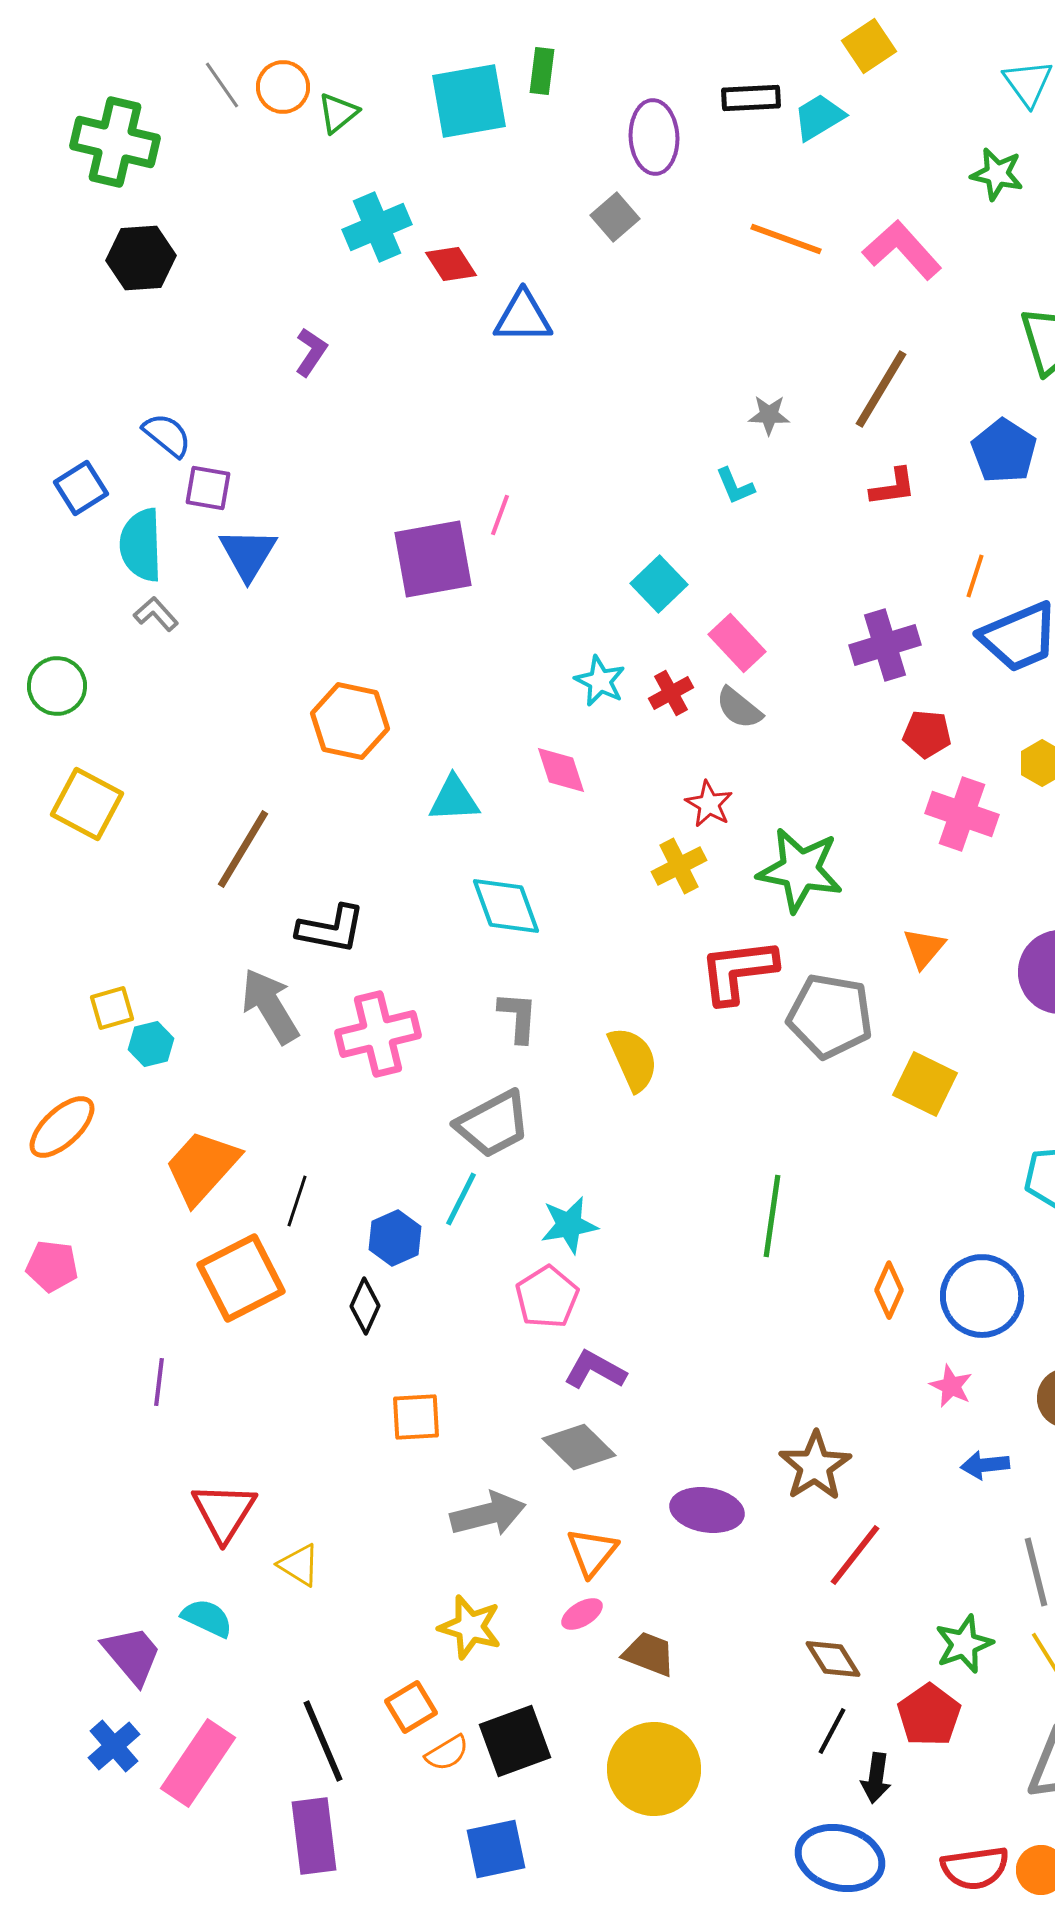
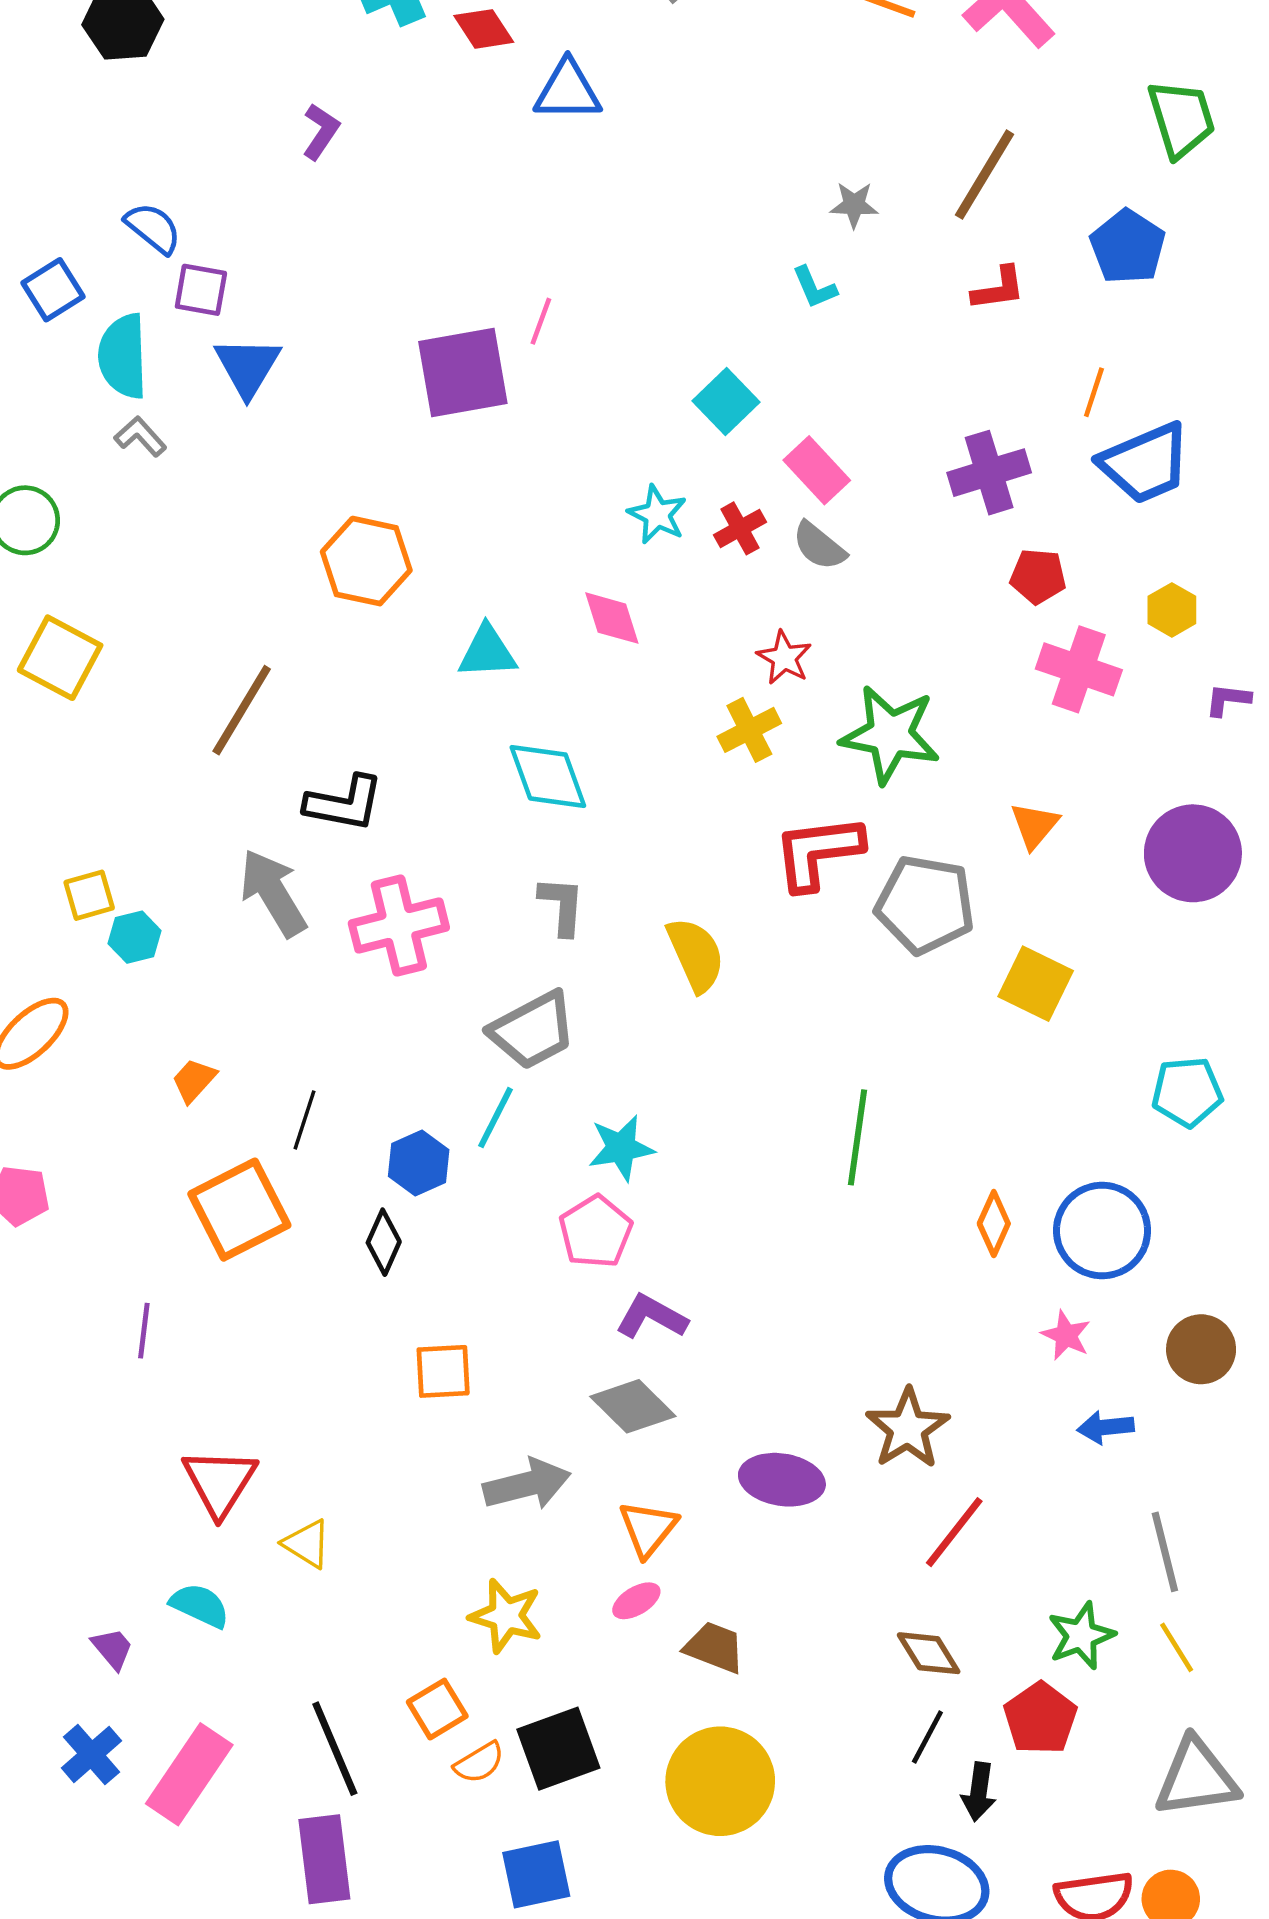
orange trapezoid: (202, 1167) -> (194, 1080), size x0.5
purple trapezoid: (132, 1655) -> (112, 1649), size x0.6

